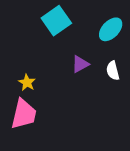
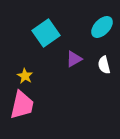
cyan square: (56, 21) -> (46, 33), moved

